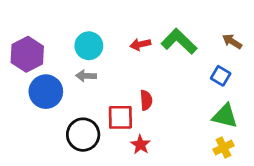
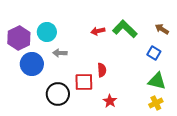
cyan circle: (89, 46) -> (47, 32), moved
red star: (140, 145) -> (110, 101), moved

